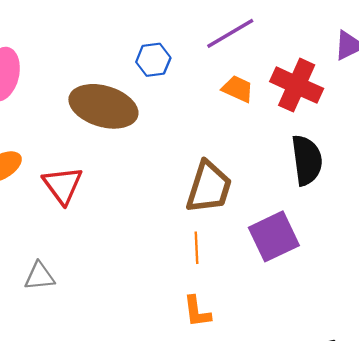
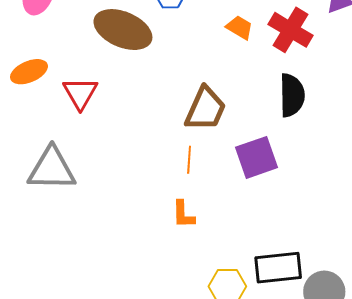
gray triangle: (39, 276) -> (52, 169), size x1.8

